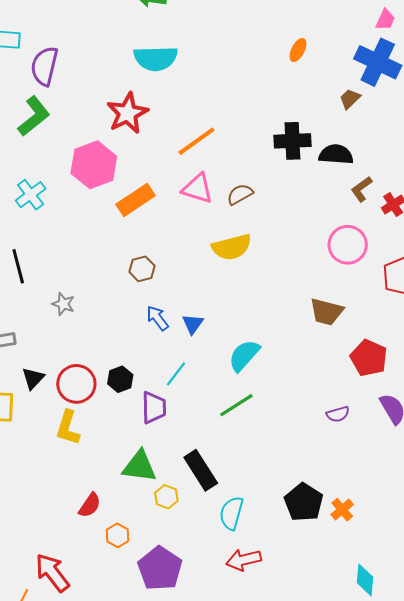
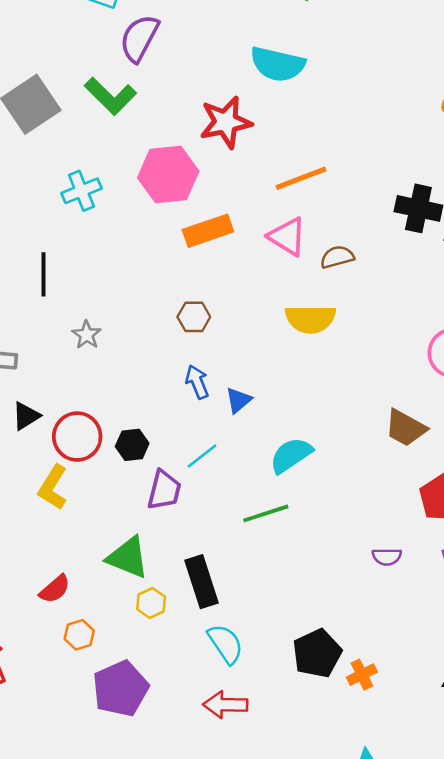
green L-shape: (34, 116) -> (110, 96), turned 69
cyan semicircle: (231, 513) -> (225, 644), turned 116

